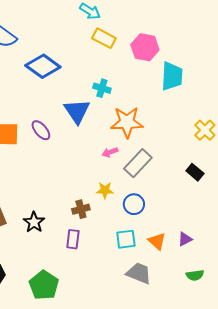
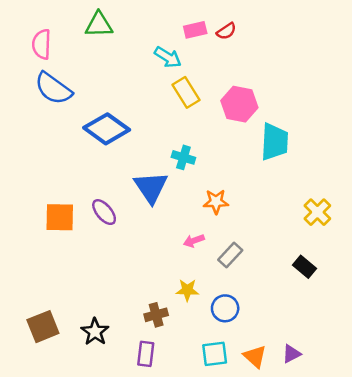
yellow rectangle: (104, 38) -> (186, 92), turned 30
orange star: (127, 122) -> (216, 202), size x0.6
gray rectangle: (138, 163) -> (230, 255), size x0.7

